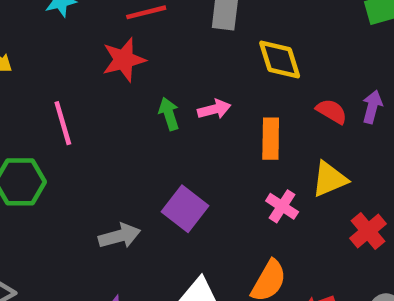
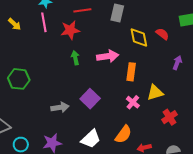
pink arrow: (214, 109) -> (108, 56), size x1.5
red semicircle: (332, 111) -> (162, 34), moved
green arrow: (169, 114) -> (75, 58), moved
pink line: (63, 123) -> (44, 22), moved

